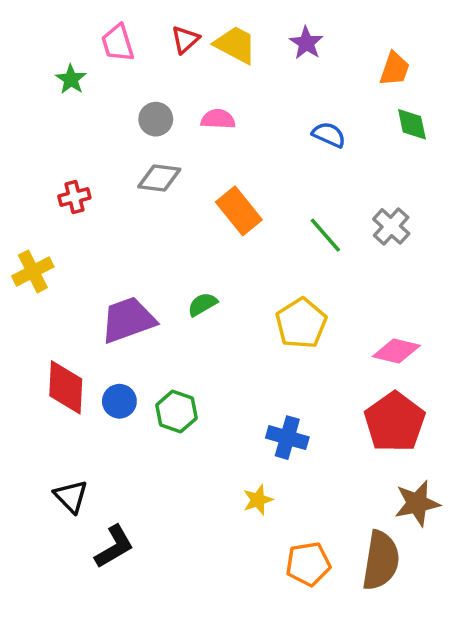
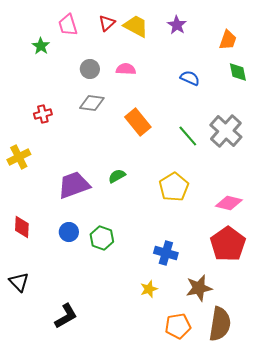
gray cross: (391, 226) -> (226, 131), size x1.5
red diamond: (66, 387) -> (22, 227), moved, size x0.7
black triangle: (71, 496) -> (19, 282), moved
brown star: (417, 503) -> (199, 288), moved

